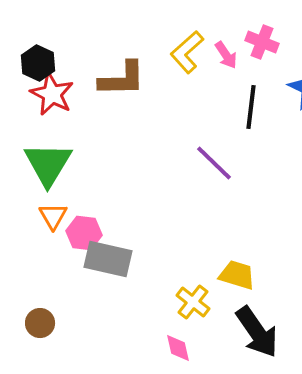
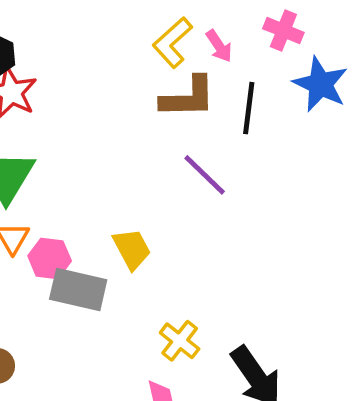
pink cross: (262, 42) -> (283, 31), moved
brown L-shape: (122, 79) -> (188, 97), moved
yellow trapezoid: (237, 275) -> (132, 249), moved, turned 45

